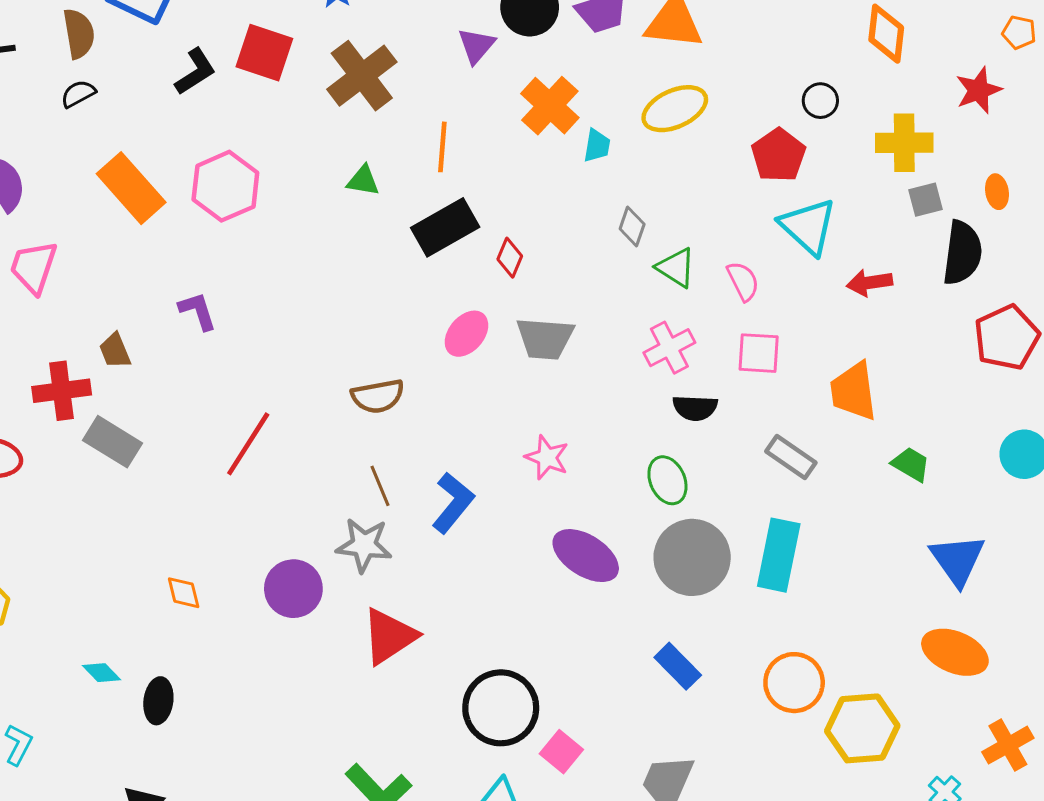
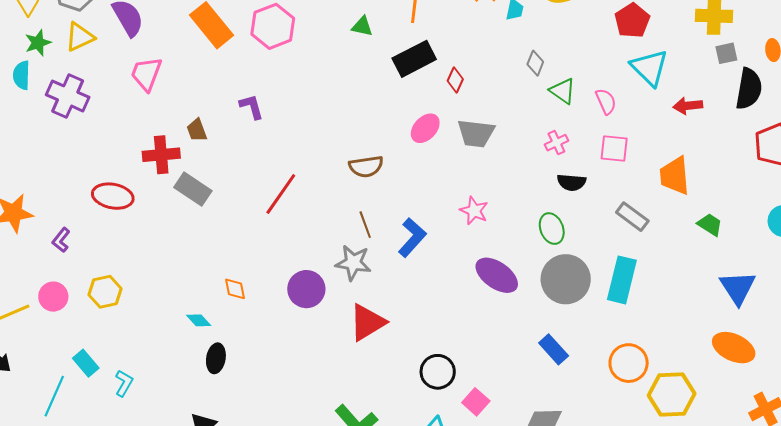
pink cross: (669, 348) -> (556, 143), size x0.7
cyan diamond: (101, 673) -> (199, 320), moved
black circle: (501, 708) -> (438, 372), size x0.7

